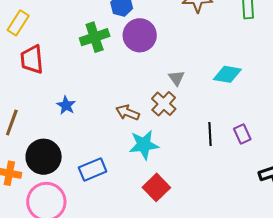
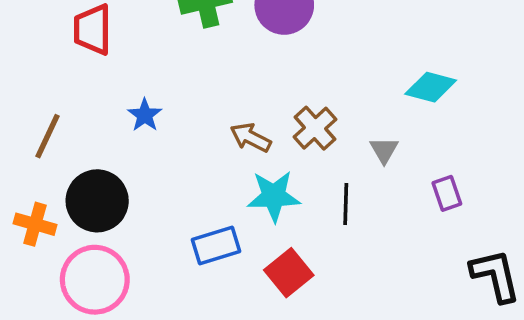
gray triangle: (176, 78) -> (384, 150), moved
black line: (210, 134) -> (346, 204), moved
blue rectangle: (93, 169) -> (216, 246), moved

